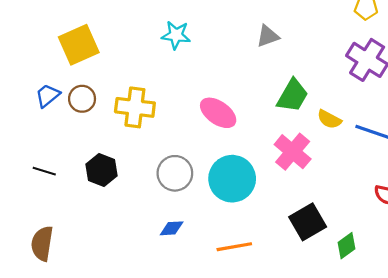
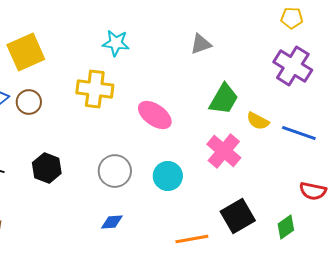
yellow cross: (135, 107) -> (95, 89), moved
cyan circle: (232, 179) -> (168, 176), size x0.7
green diamond: (347, 246) -> (286, 227), moved
orange line: (234, 247) -> (192, 239), moved

